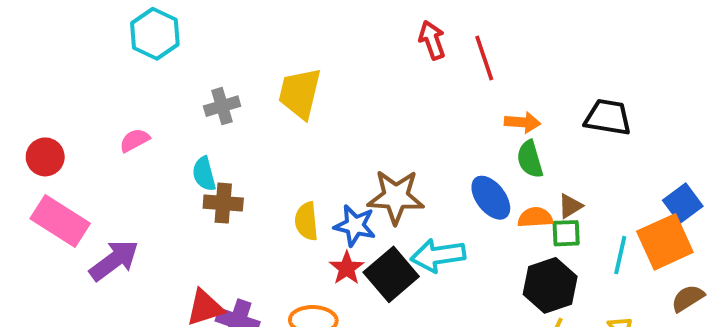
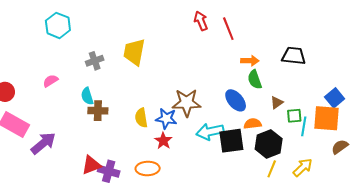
orange semicircle: (535, 217) -> (253, 124), moved
green square: (566, 233) -> (294, 116), moved
orange square: (665, 242) -> (326, 118), turned 32
black square: (391, 274) -> (231, 141), moved, turned 36

